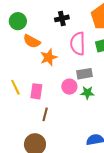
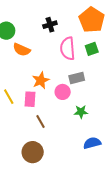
orange star: (49, 57) -> (41, 80), moved
green star: (87, 93) -> (81, 112), moved
brown line: (45, 114) -> (41, 122), turned -40

